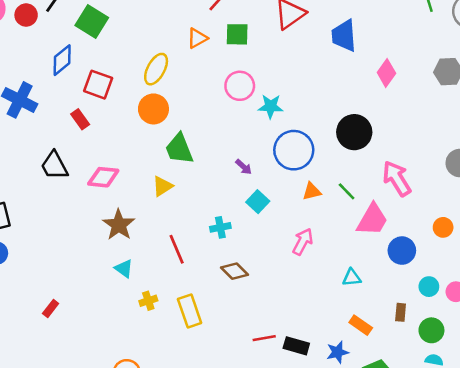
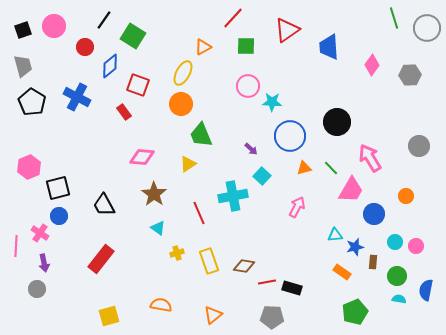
red circle: (26, 15) -> (85, 47), moved
orange triangle: (197, 38) -> (203, 47), moved
pink diamond: (386, 73) -> (372, 65), moved
black trapezoid: (54, 166) -> (104, 205), moved
cyan cross: (220, 227) -> (233, 196), size x1.8
brown diamond: (235, 271) -> (244, 266), moved, turned -35
red rectangle: (51, 308) -> (101, 259), size x2.0
blue star: (338, 352) -> (355, 247), moved

